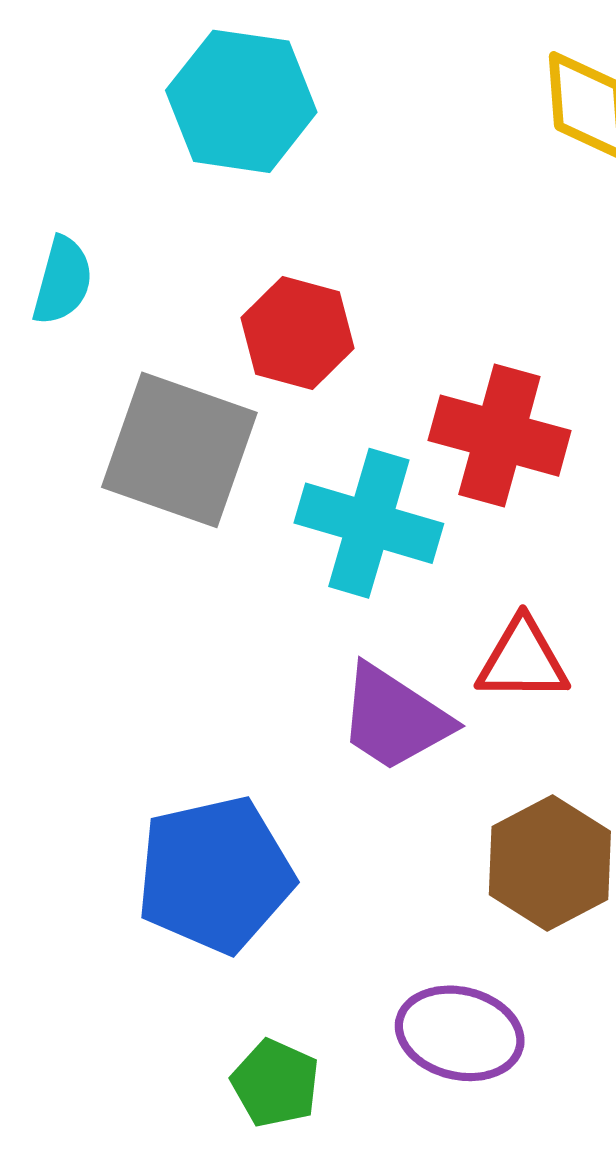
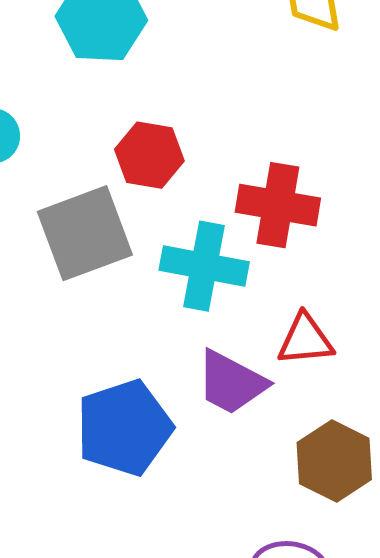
gray square: (179, 450) -> (85, 233), turned -34
blue pentagon: (215, 875) -> (124, 428), moved

